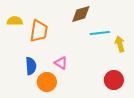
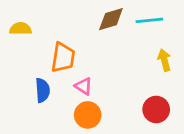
orange trapezoid: (39, 31) -> (63, 57), moved
cyan line: (100, 33) -> (149, 20), moved
orange circle: (47, 82) -> (88, 115), moved

